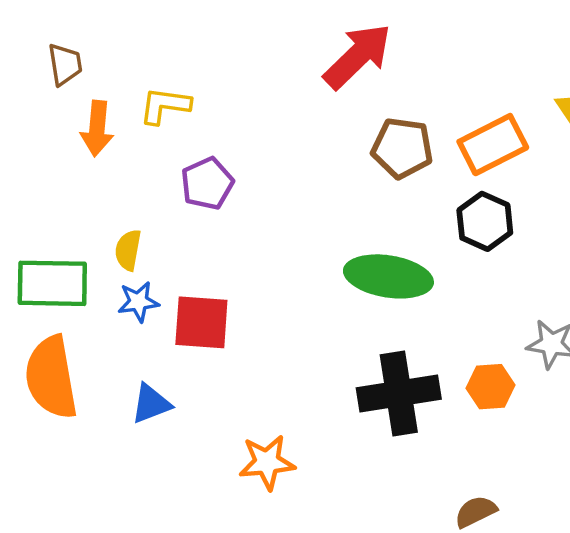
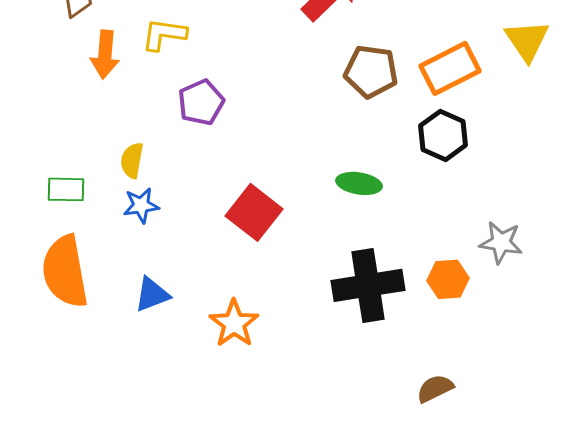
green ellipse: (388, 276) -> (359, 183), size x0.6
green rectangle: (52, 283) -> (66, 189), size x0.6
red square: (201, 322) -> (254, 212), moved, turned 34
orange star: (267, 462) -> (234, 323), moved, turned -30

